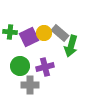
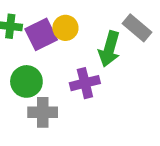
gray rectangle: (60, 33) -> (137, 28), moved
purple cross: (45, 67) -> (85, 83), moved

